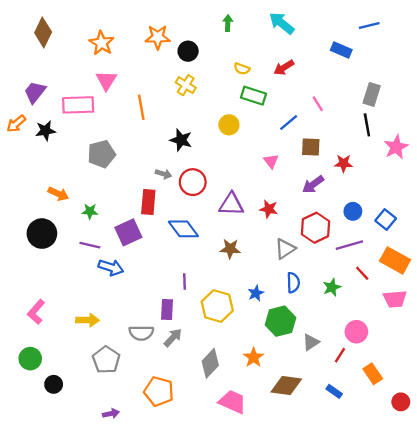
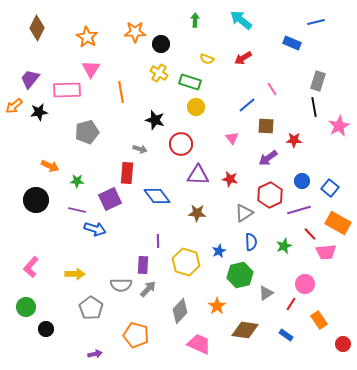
green rectangle: (254, 96) -> (190, 82), moved
red circle: (193, 182) -> (181, 144), moved
pink trapezoid: (395, 299) -> (326, 252), moved

